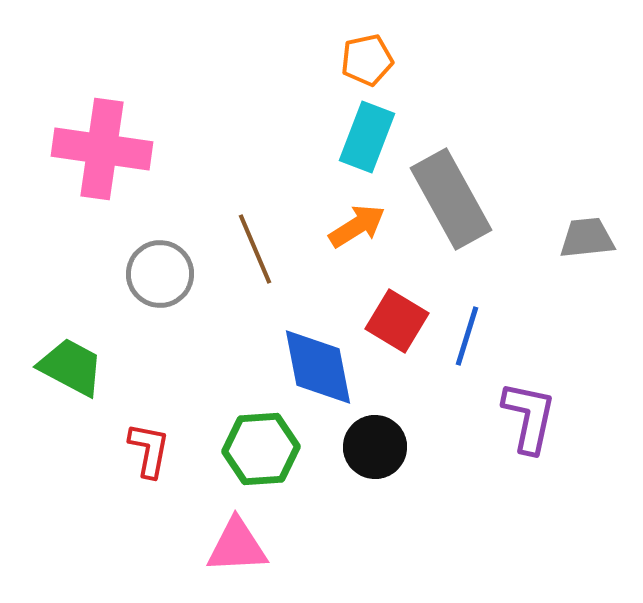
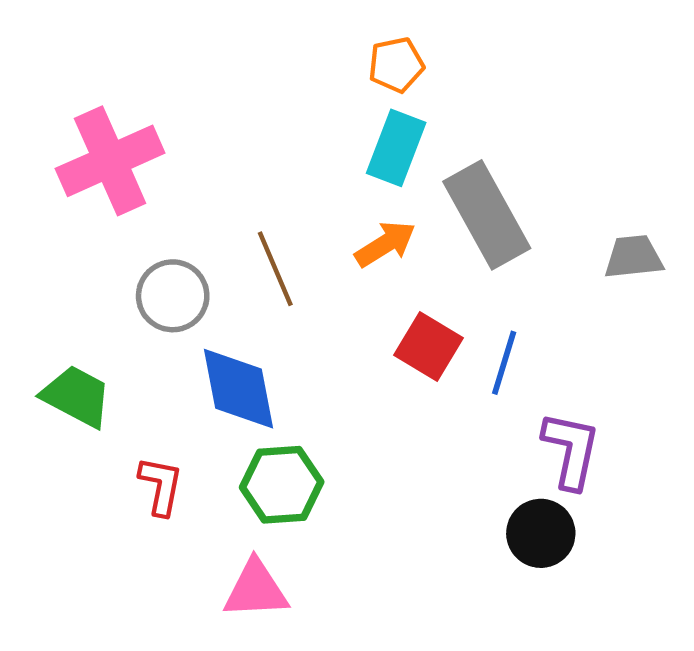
pink cross: (102, 149) -> (110, 161), turned -32
blue diamond: (318, 367) -> (239, 389), moved
black circle: (375, 447) -> (541, 533), moved

